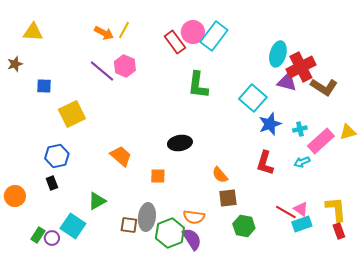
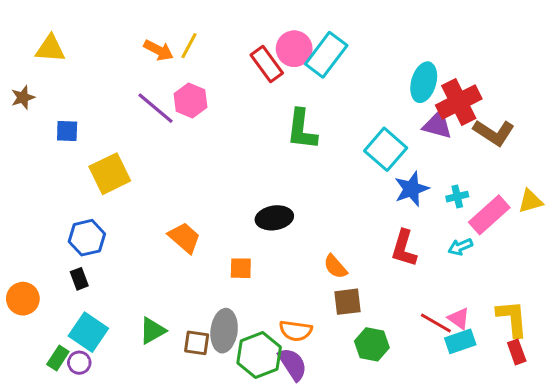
green triangle: (97, 201) -> (152, 331), moved
cyan square: (73, 226) -> (88, 332), moved

